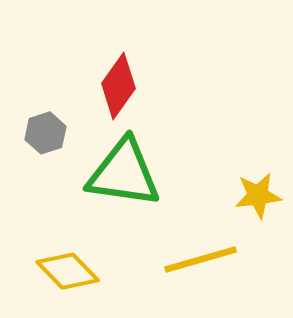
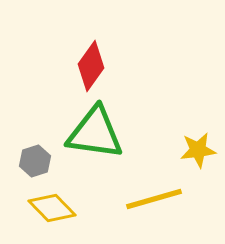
gray hexagon: (45, 133) -> (35, 161), moved

